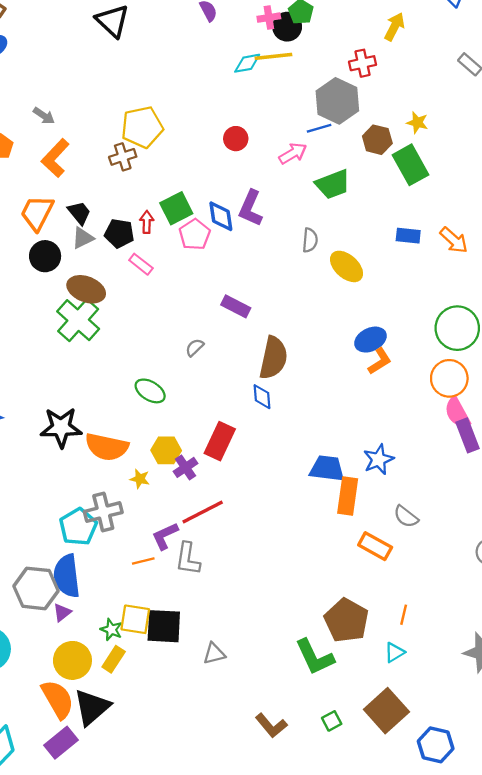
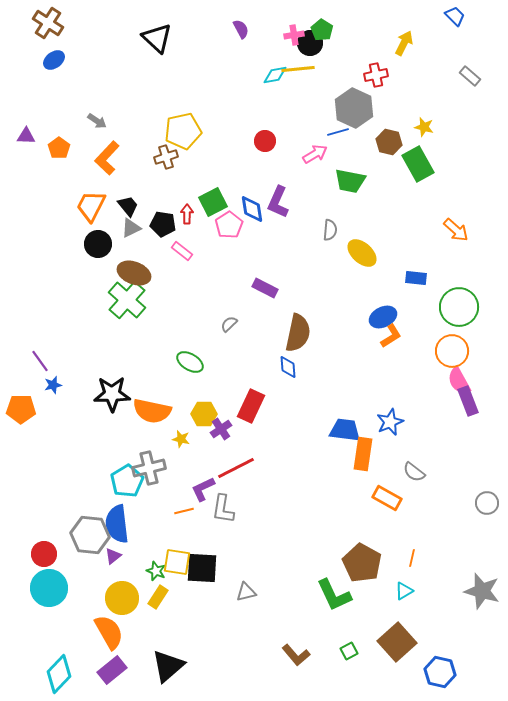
green trapezoid: (333, 184) -> (350, 181), turned 32
blue rectangle: (408, 236) -> (416, 278), moved
black triangle: (92, 707) -> (168, 666), moved

